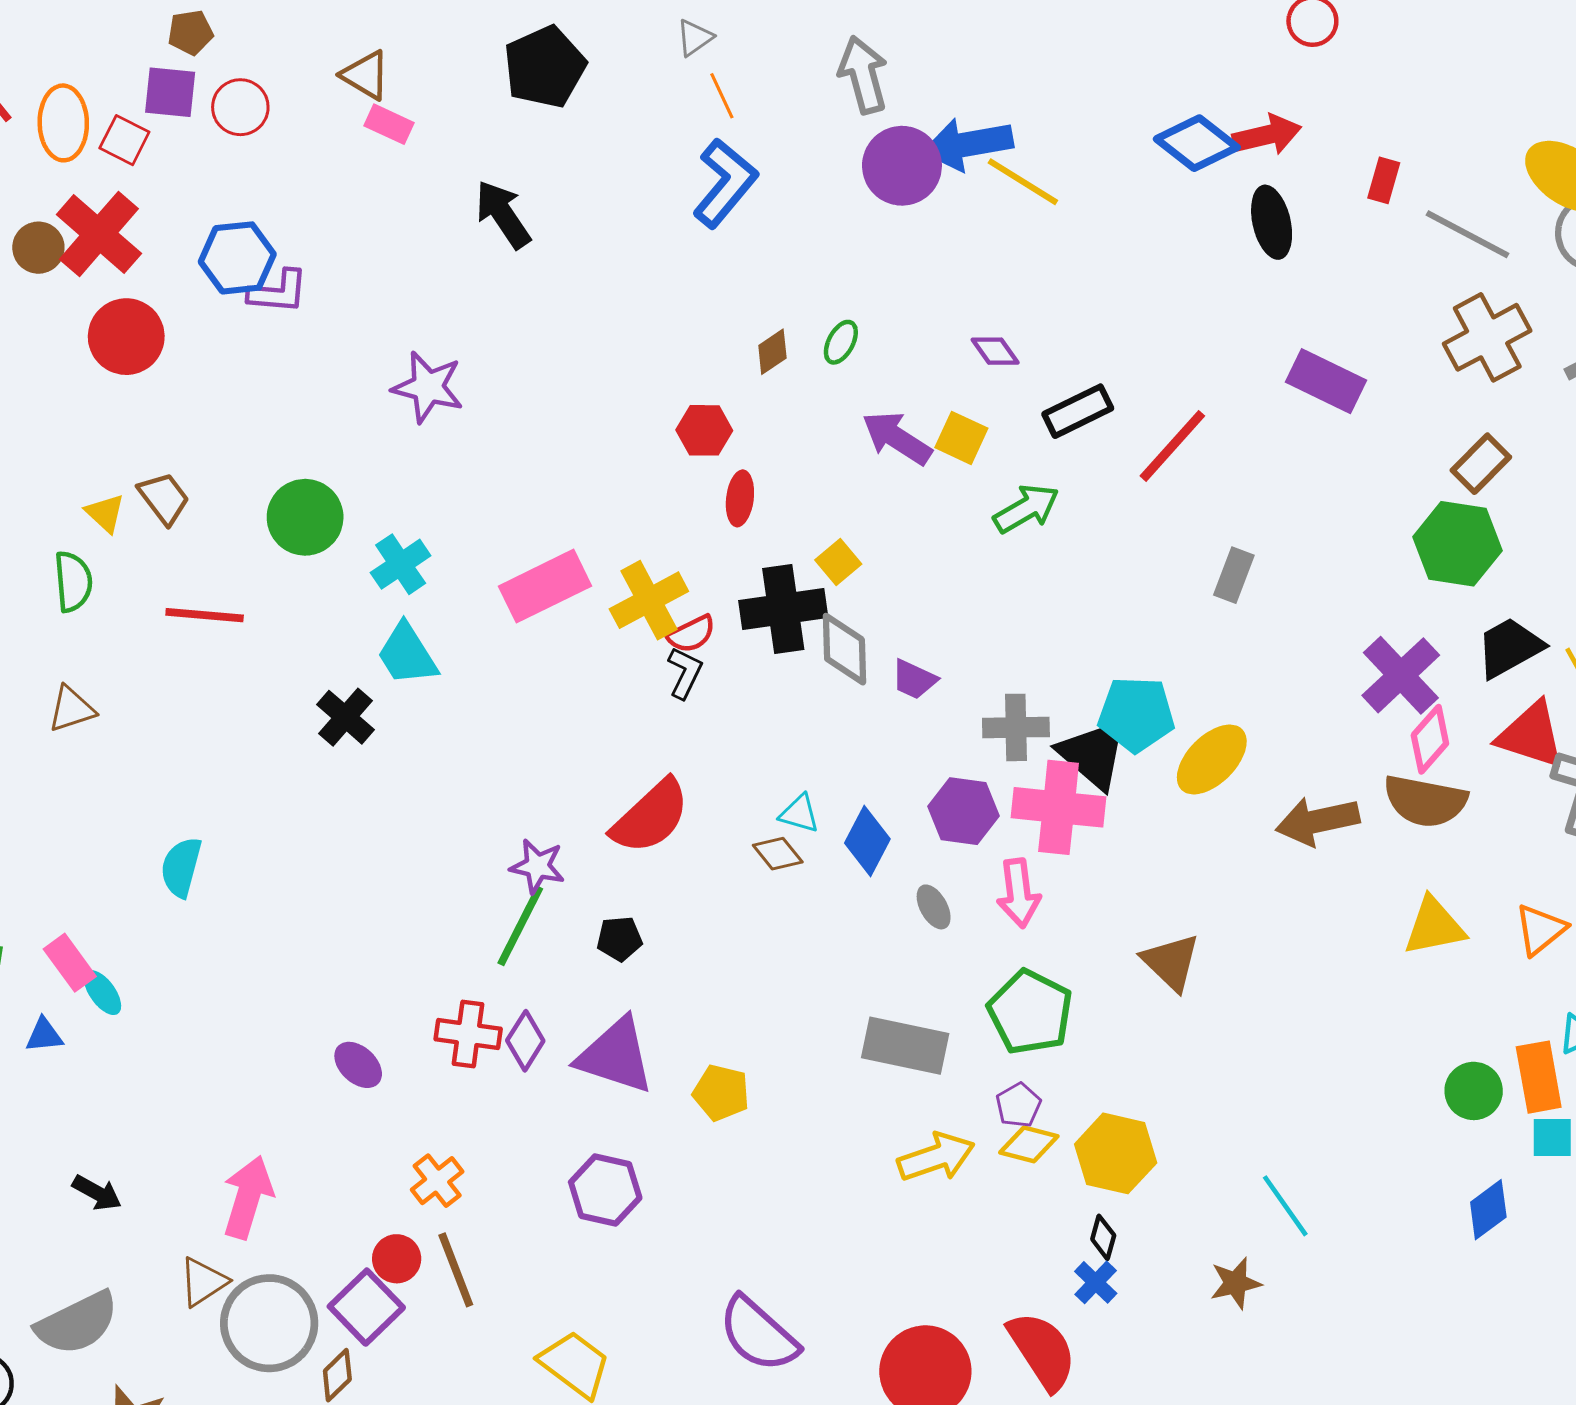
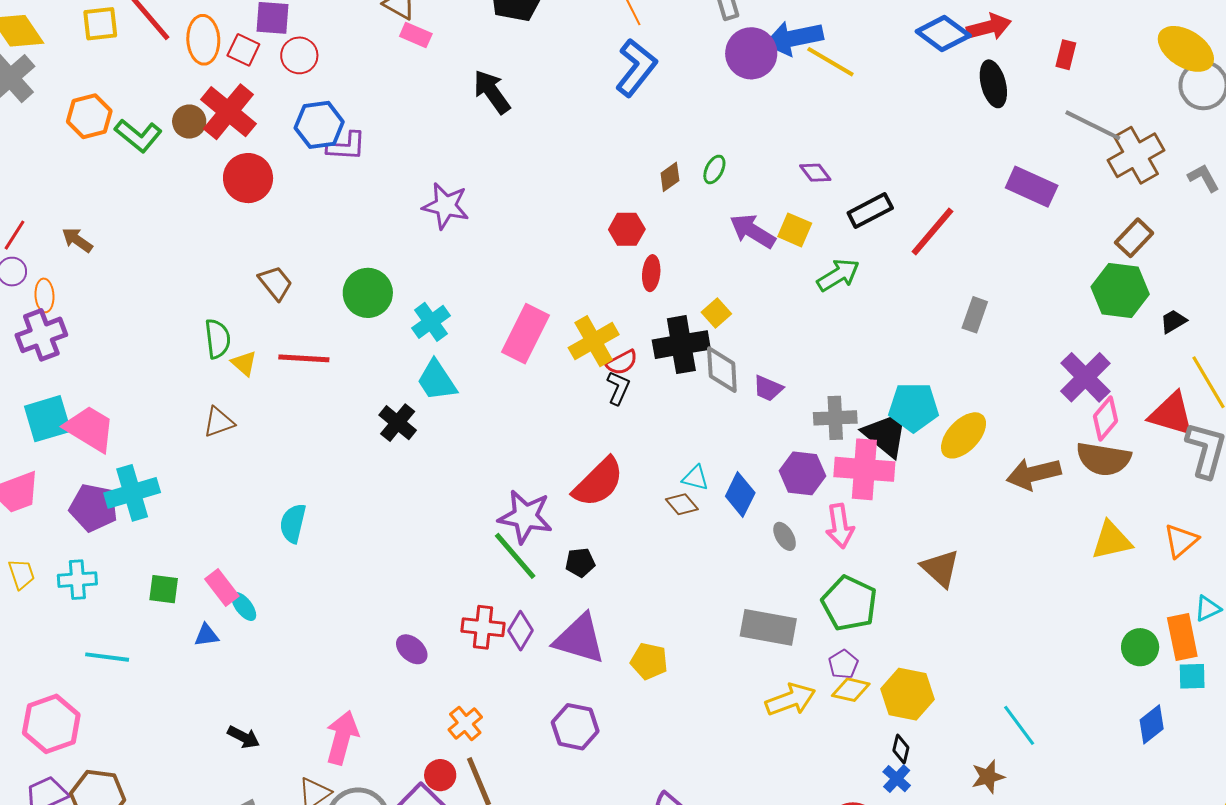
red circle: (240, 107) -> (299, 55), moved
gray line: (1468, 234) -> (1093, 125), moved
yellow triangle: (105, 513) -> (244, 363), moved
pink rectangle: (545, 586) -> (526, 334), turned -36
black trapezoid: (1509, 648) -> (1173, 321), moved, size x0.6
purple star: (537, 866) -> (525, 517), size x1.5
green line: (520, 926) -> (515, 556), turned -66

